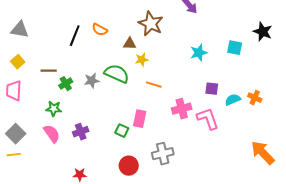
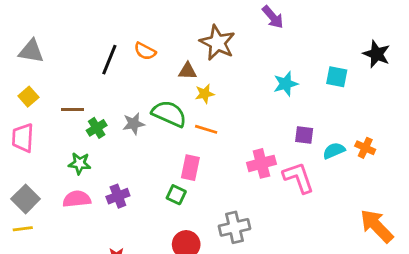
orange line: (154, 85) -> (206, 129), moved
pink rectangle: (140, 119) -> (190, 168), moved
pink semicircle: (52, 134) -> (77, 199), turned -60

